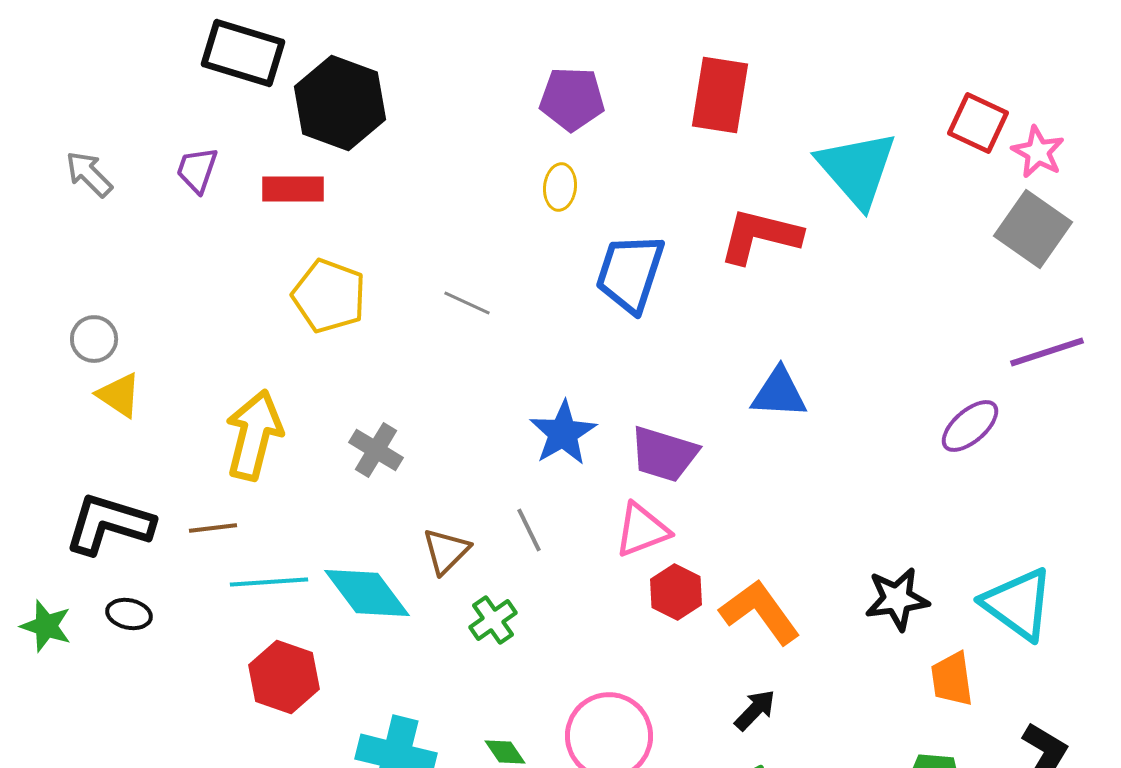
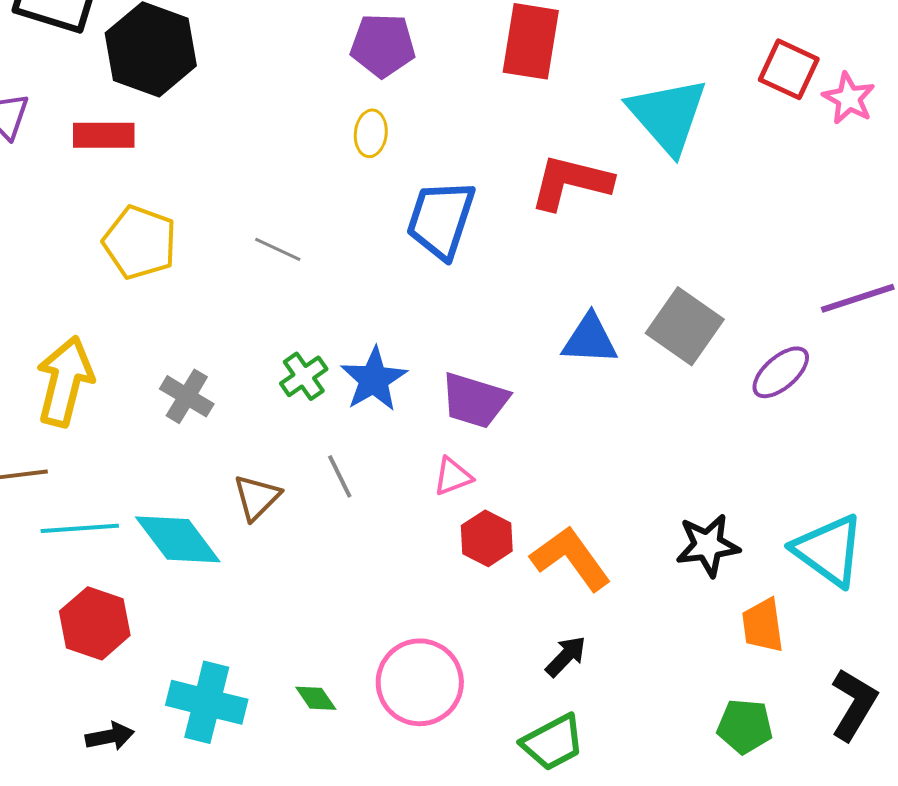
gray square: (1033, 229) -> (685, 326), moved
pink triangle: (642, 530) -> (453, 476), size x0.7
green cross: (493, 620) -> (304, 376), moved

